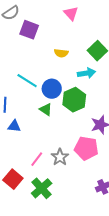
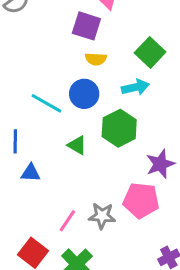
purple square: (29, 30) -> (86, 26), moved
blue circle: (52, 89) -> (84, 94), moved
gray star: (60, 157) -> (102, 216), turned -30

